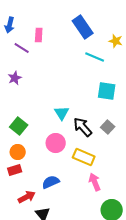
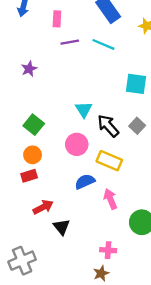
purple line: (22, 48) -> (70, 42), moved, turned -42
cyan line: (95, 57) -> (103, 44), moved
blue semicircle: (51, 182) -> (85, 182), moved
pink arrow: (95, 182) -> (110, 199), moved

